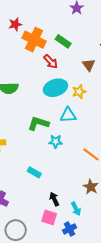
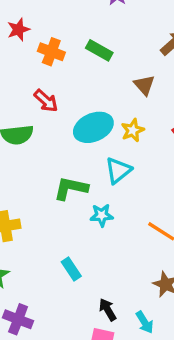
orange cross: (34, 40) -> (51, 52), size x0.7
red arrow: (51, 62) -> (46, 101), moved
cyan triangle: (68, 115) -> (118, 170), turned -30
cyan rectangle: (34, 172) -> (71, 269), turned 32

